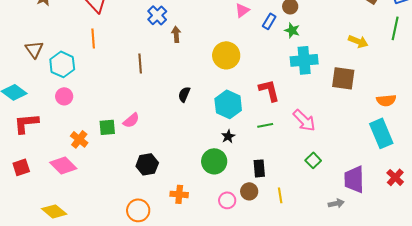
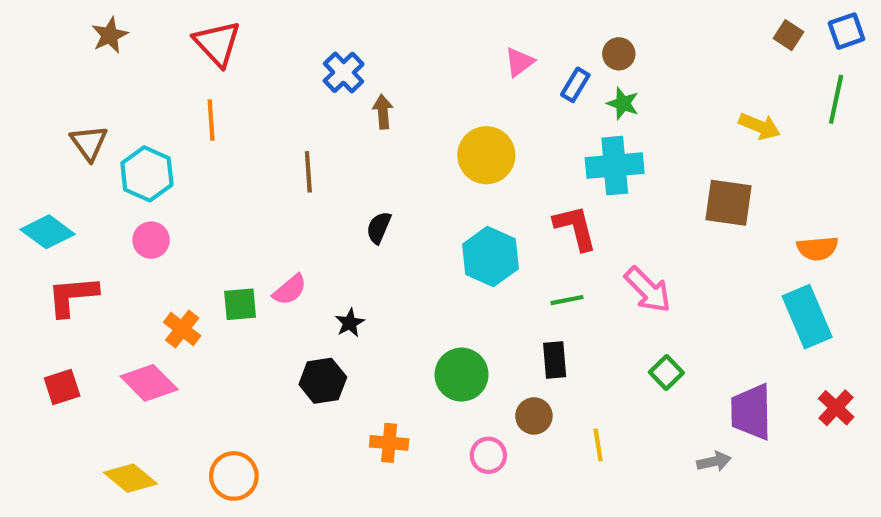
cyan cross: (304, 60) -> (615, 166), moved
black semicircle: (184, 94) -> (379, 228), moved
black star: (228, 136) -> (350, 323), moved
black rectangle: (259, 168) -> (555, 360), moved
brown circle: (249, 191) -> (534, 416), moved
orange circle: (138, 210) -> (234, 476), moved

